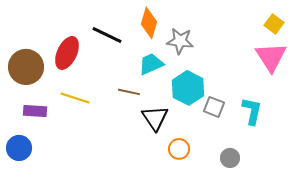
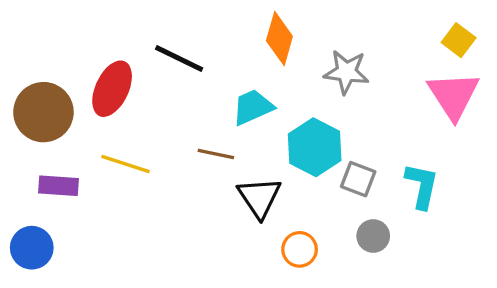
orange diamond: (149, 23) -> (279, 38), moved
gray star: (180, 41) -> (346, 72), moved
gray circle: (230, 158) -> (373, 236), moved

